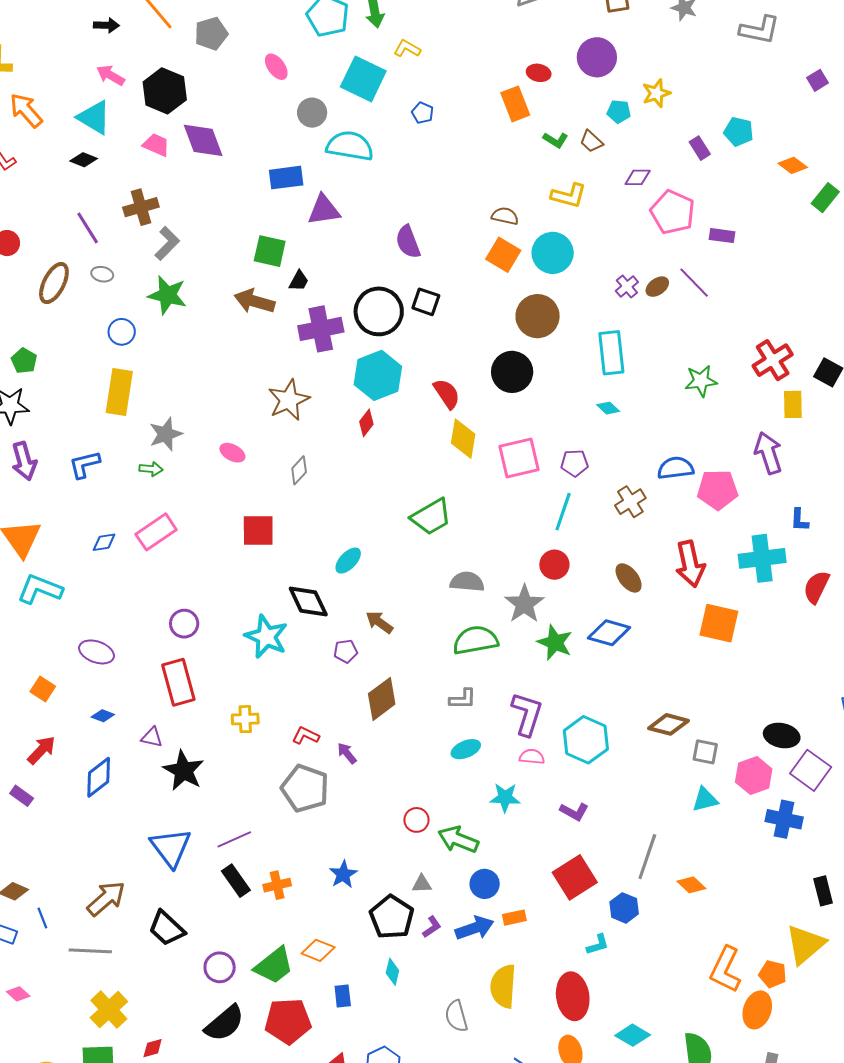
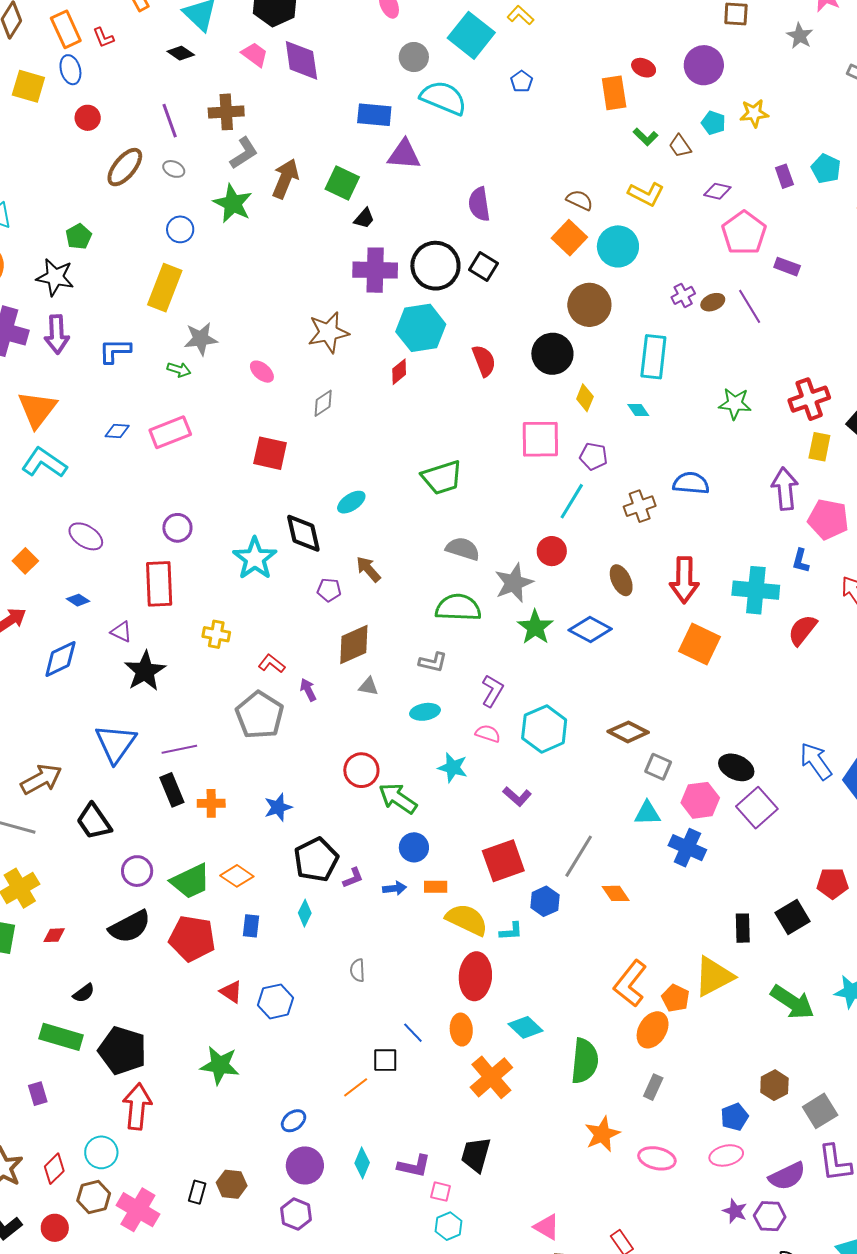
brown arrow: (254, 301) -> (285, 179), moved, turned 84
yellow diamond: (463, 439) -> (585, 398), moved, size x0.7
pink pentagon: (718, 490) -> (828, 519), moved
purple L-shape: (527, 714) -> (492, 691), size x0.7
blue cross: (784, 819) -> (687, 848), moved
red circle: (416, 820) -> (361, 770), size x1.4
gray triangle: (422, 884) -> (368, 686), moved
blue arrow: (475, 928) -> (394, 888), size x0.6
yellow semicircle: (503, 986) -> (467, 920), moved, turned 99
gray semicircle: (456, 1016) -> (358, 970), size x0.7

